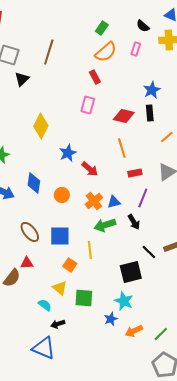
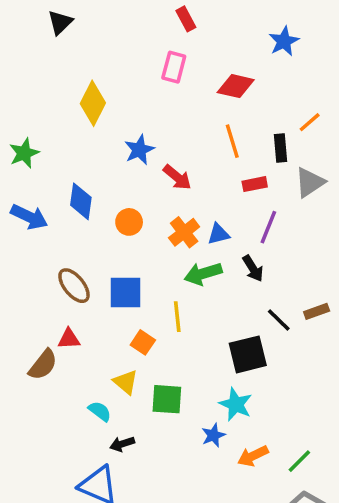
black rectangle: (150, 113) -> (280, 148), moved

